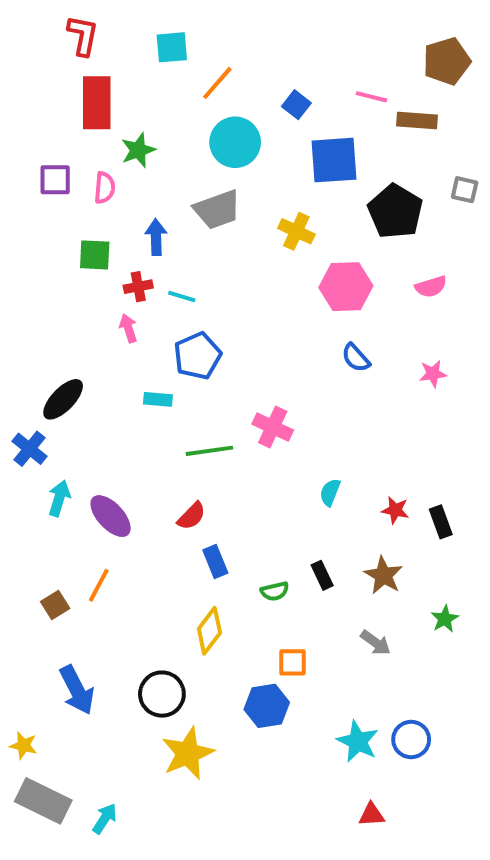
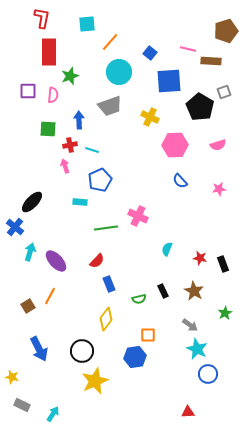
gray square: (465, 190) -> (224, 92), moved, turned -32
cyan star: (358, 741) -> (197, 349), moved
gray rectangle: (43, 801) -> (22, 405), size x0.6

